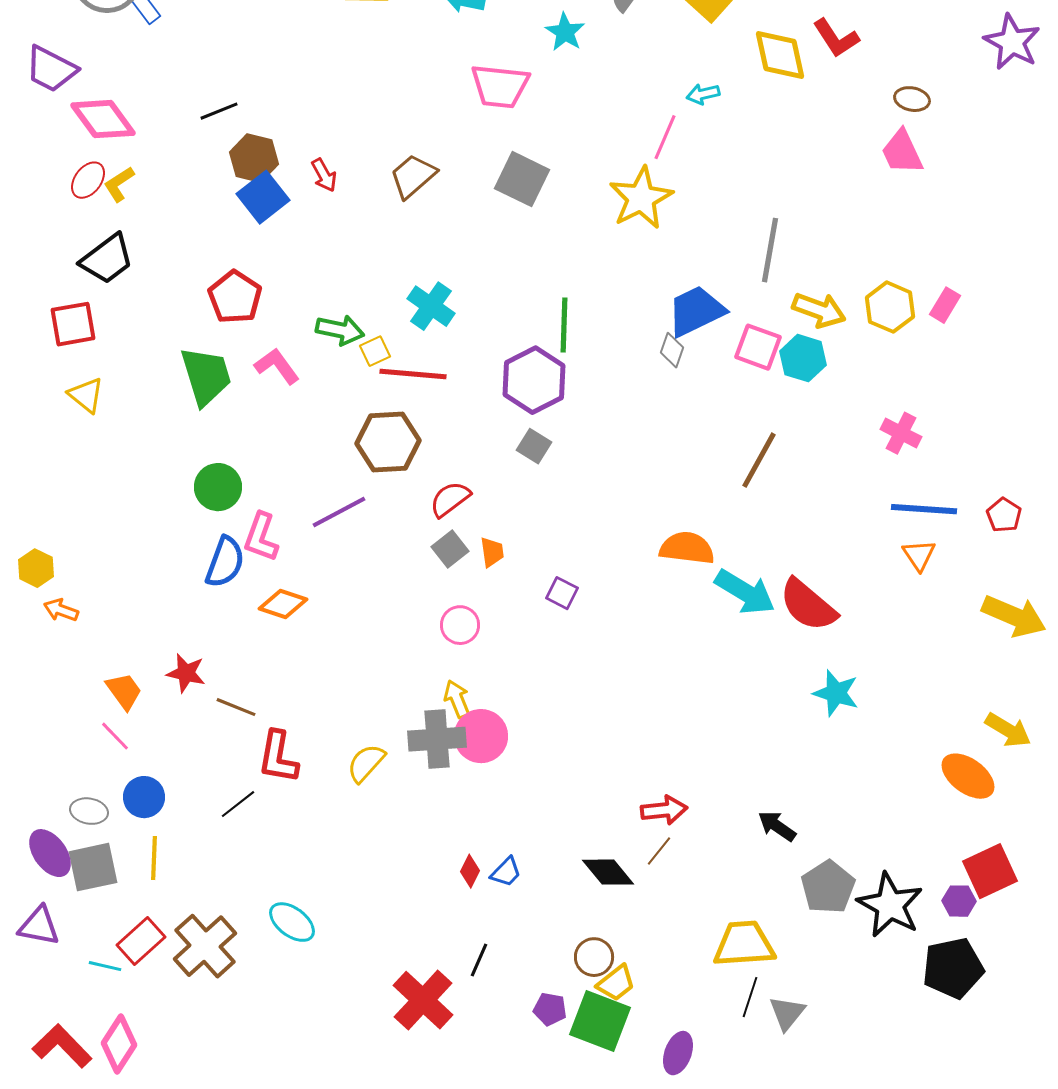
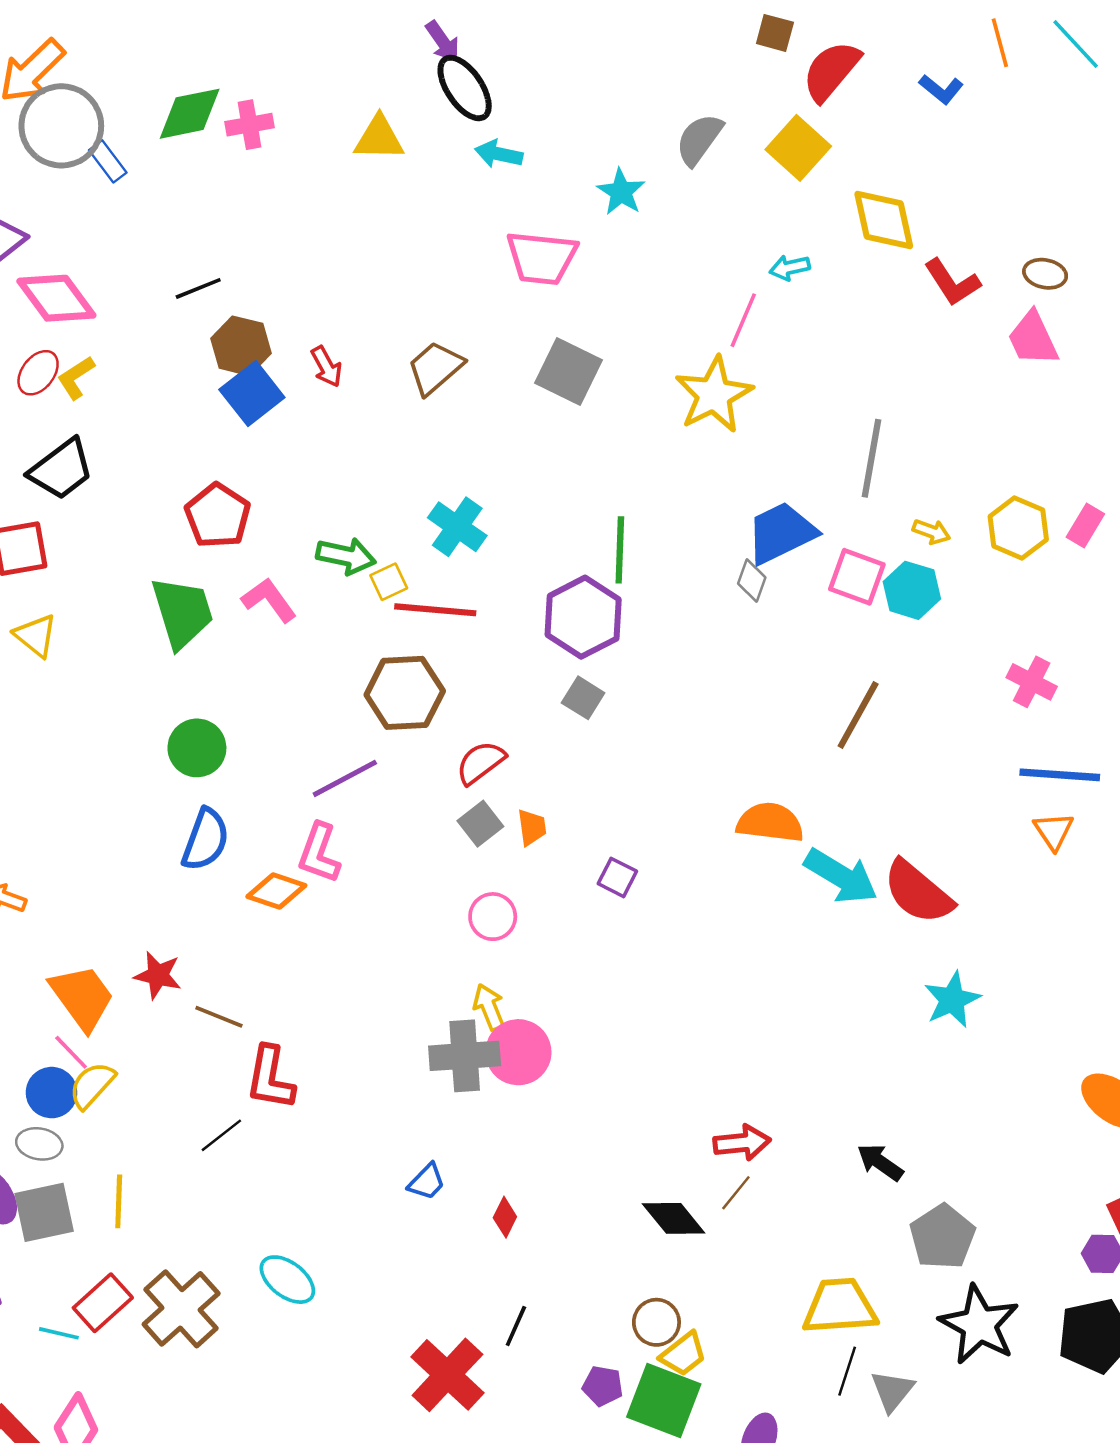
red L-shape: (836, 38) -> (952, 282), moved
yellow arrow: (819, 310) -> (931, 532), size x0.6
pink L-shape: (261, 537) -> (319, 853), moved
orange trapezoid: (124, 691) -> (82, 997), size x1.5
cyan star: (836, 693) -> (952, 1000), turned 30
yellow semicircle: (366, 763) -> (92, 1085), moved
blue circle: (144, 797) -> (52, 1093), moved
blue trapezoid: (506, 872) -> (427, 1182), moved
black star: (890, 905) -> (979, 1325), moved

